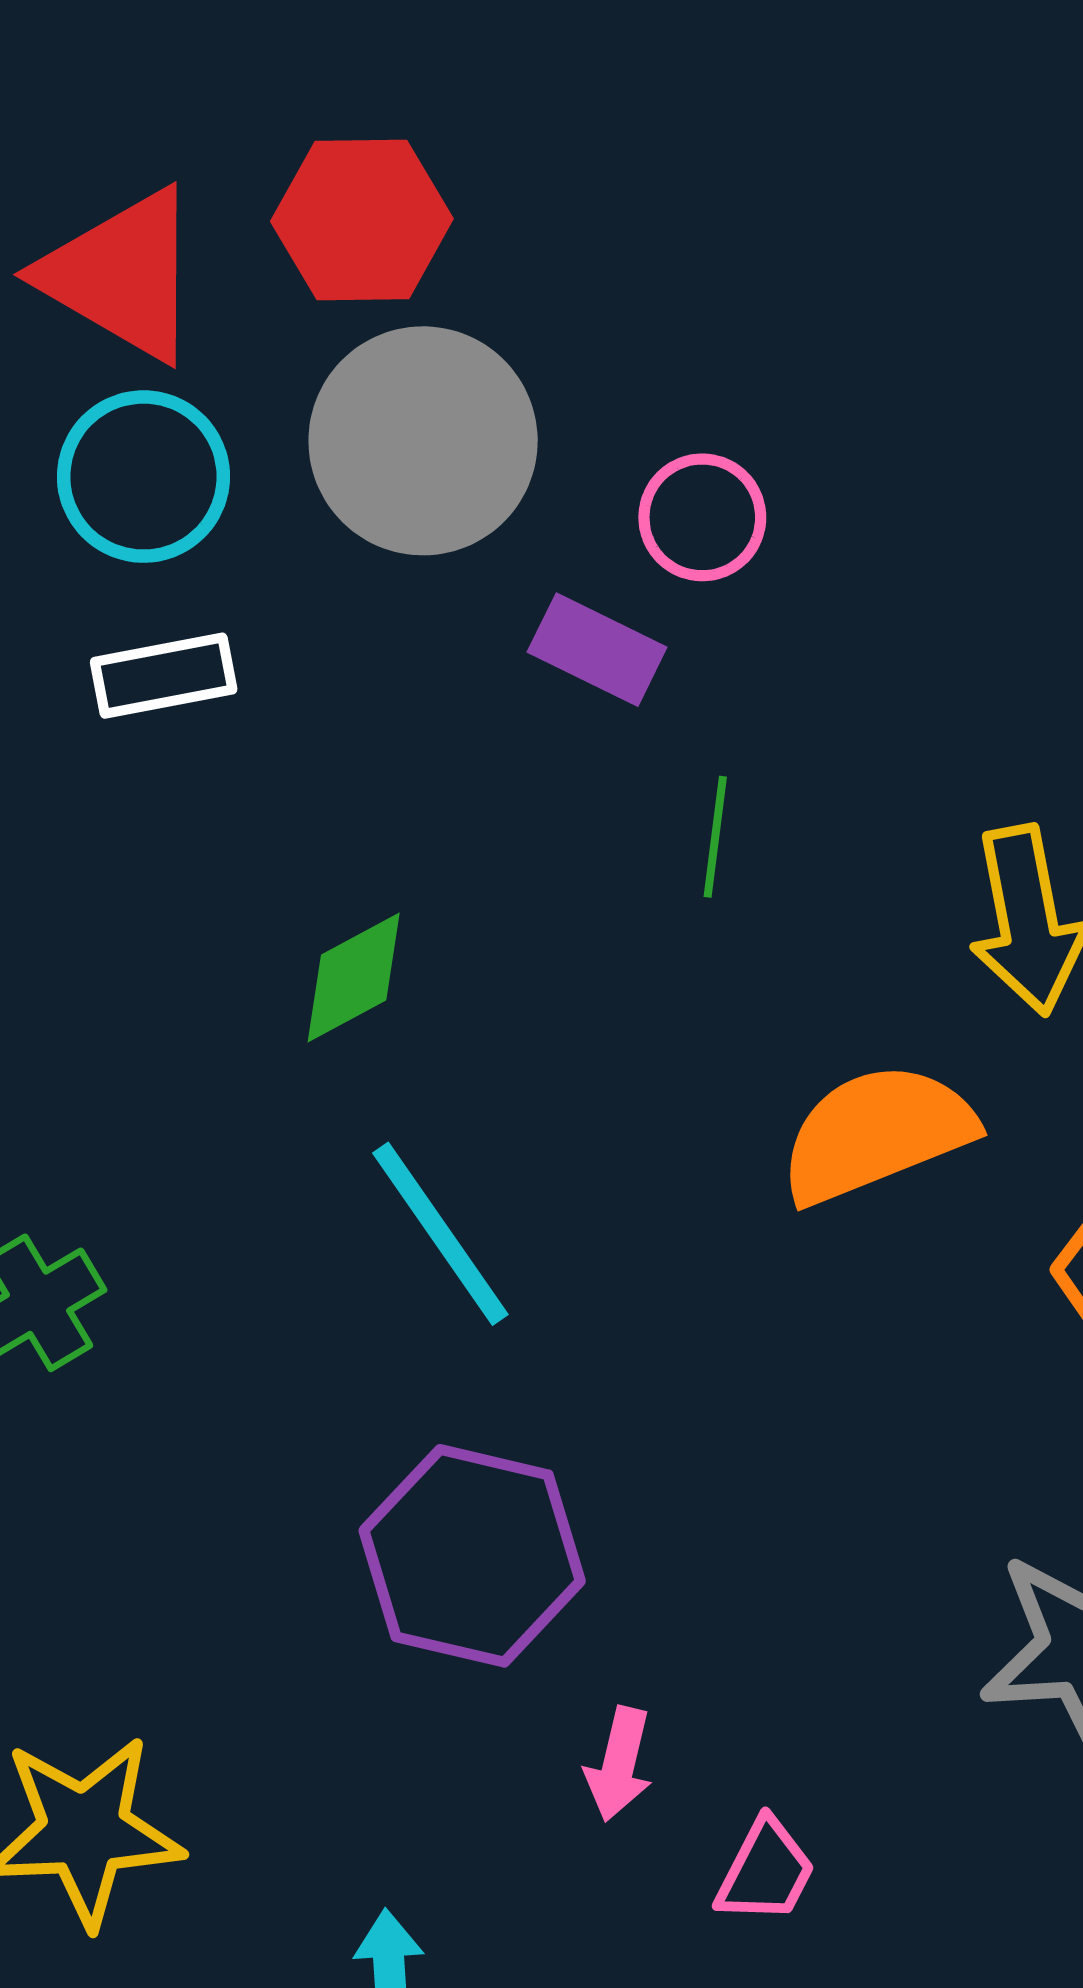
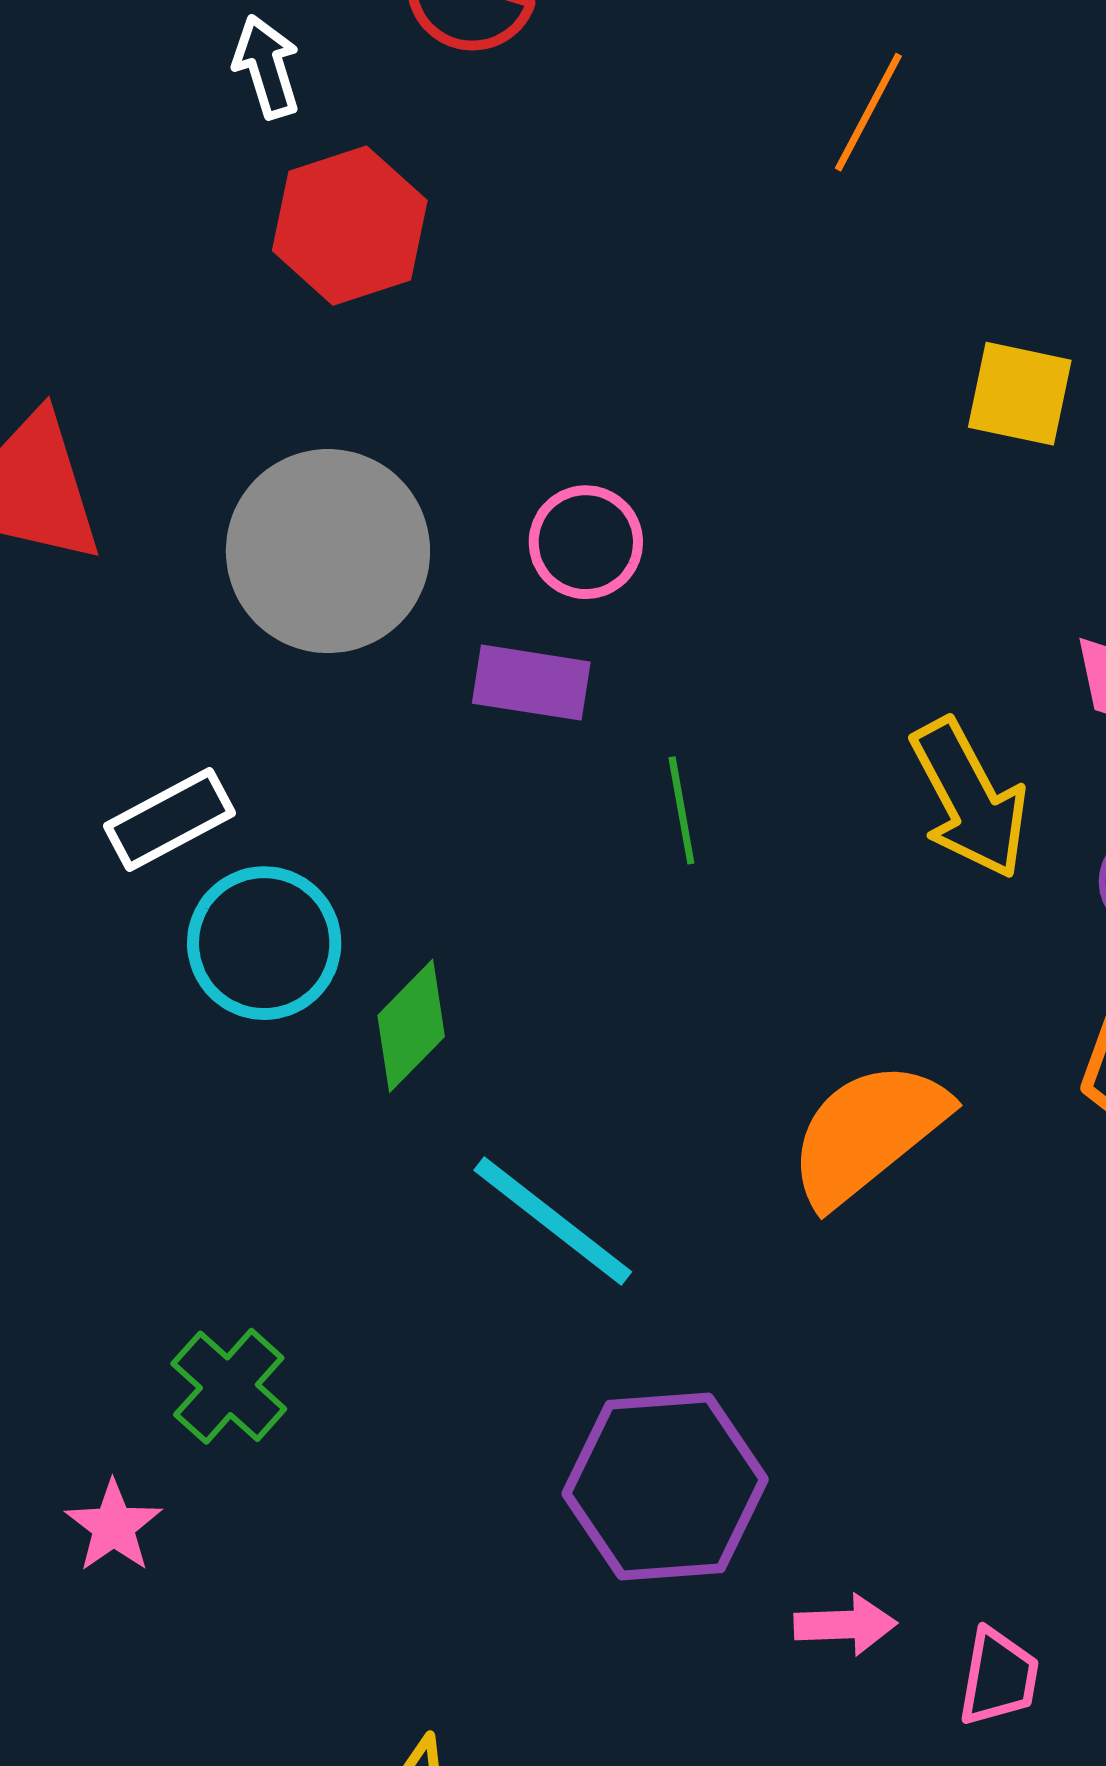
red hexagon: (362, 220) -> (350, 226), moved
cyan circle: (143, 477) -> (264, 943), moved
orange semicircle: (877, 1133) -> (868, 1133), moved
pink arrow: (619, 1764) -> (845, 1625), turned -88

